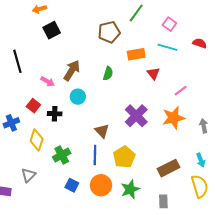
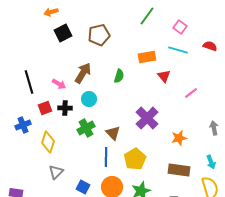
brown pentagon: (109, 32) -> (99, 35), moved
black line: (17, 61) -> (29, 82), moved
red square: (33, 106) -> (45, 108), turned 32
black cross: (55, 114) -> (65, 108), moved
orange star: (173, 118) -> (179, 138), moved, size x0.7
green cross: (62, 155) -> (86, 128), moved
brown rectangle: (168, 168) -> (179, 170), turned 35
gray triangle: (28, 175) -> (56, 172), moved

